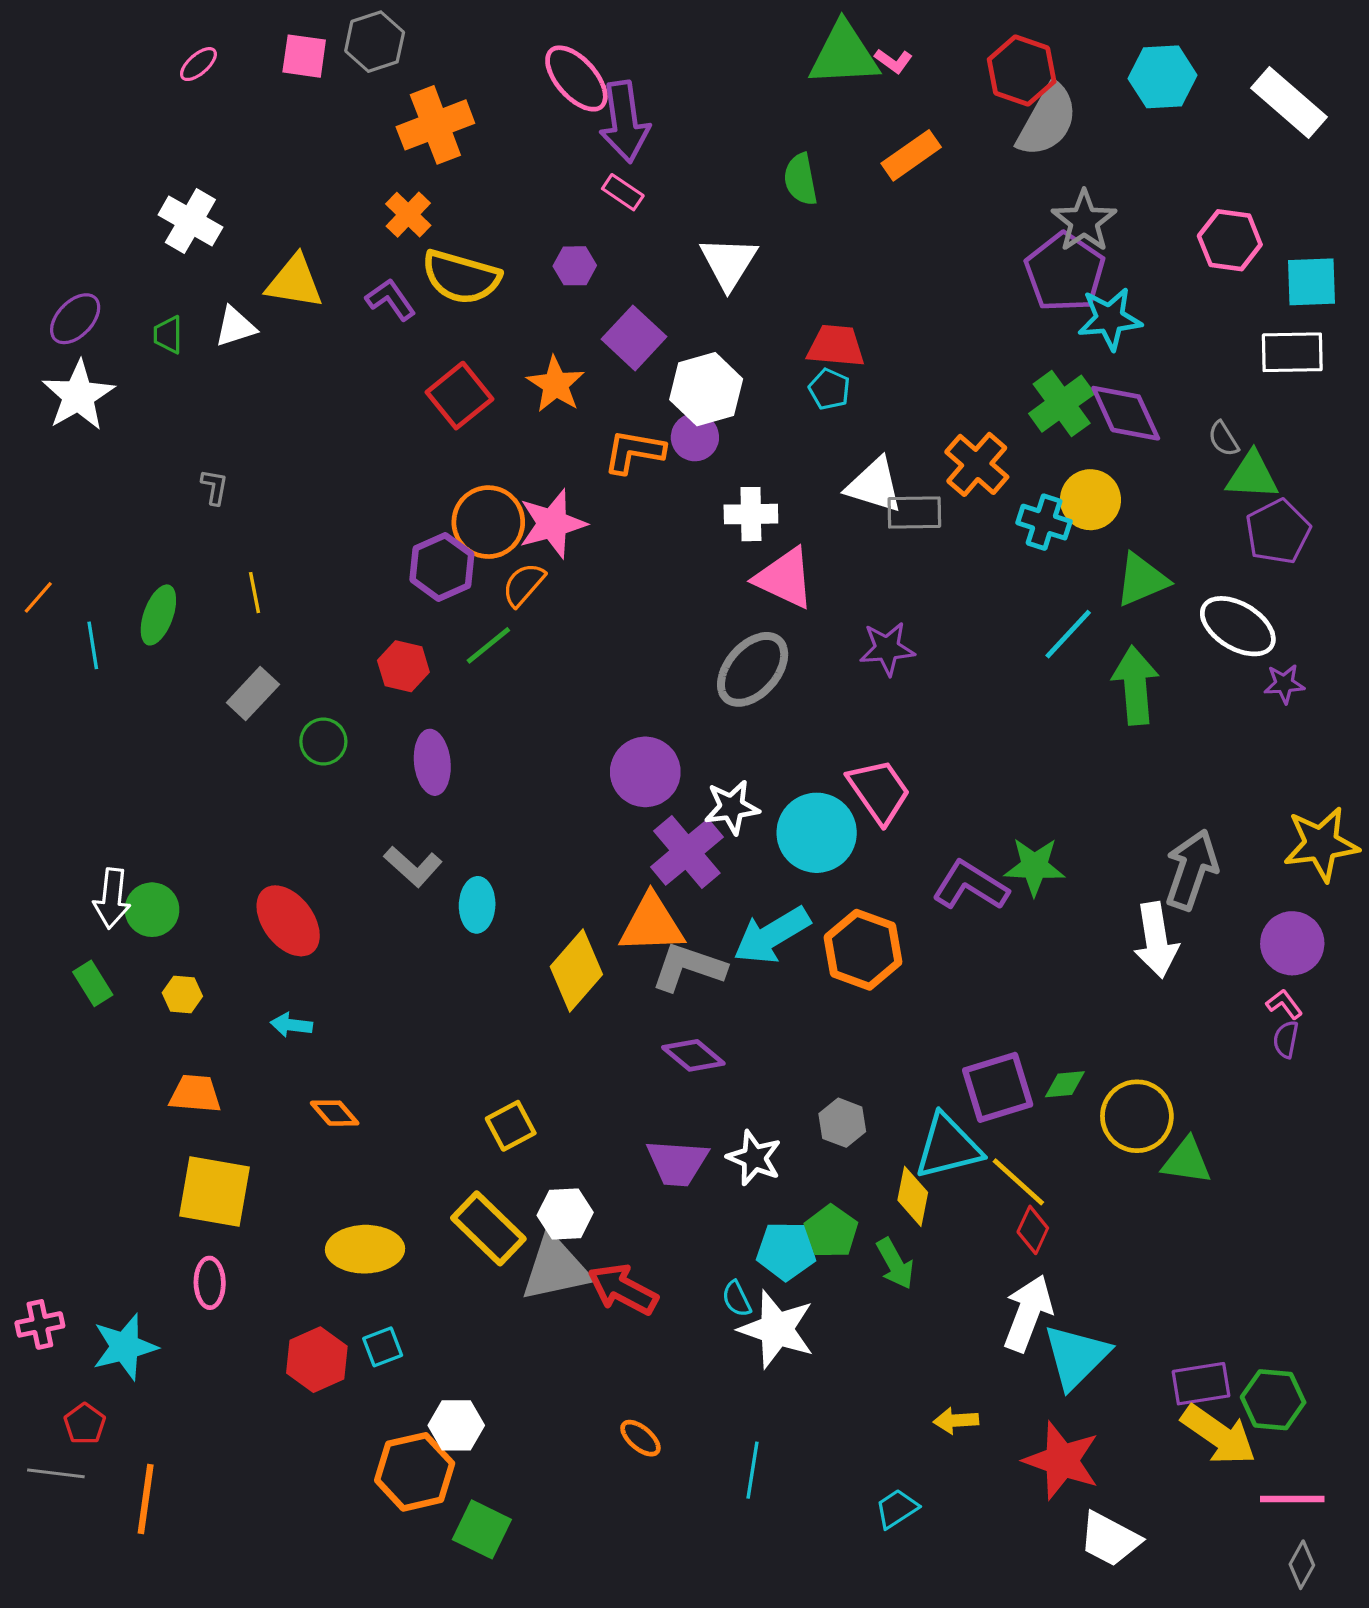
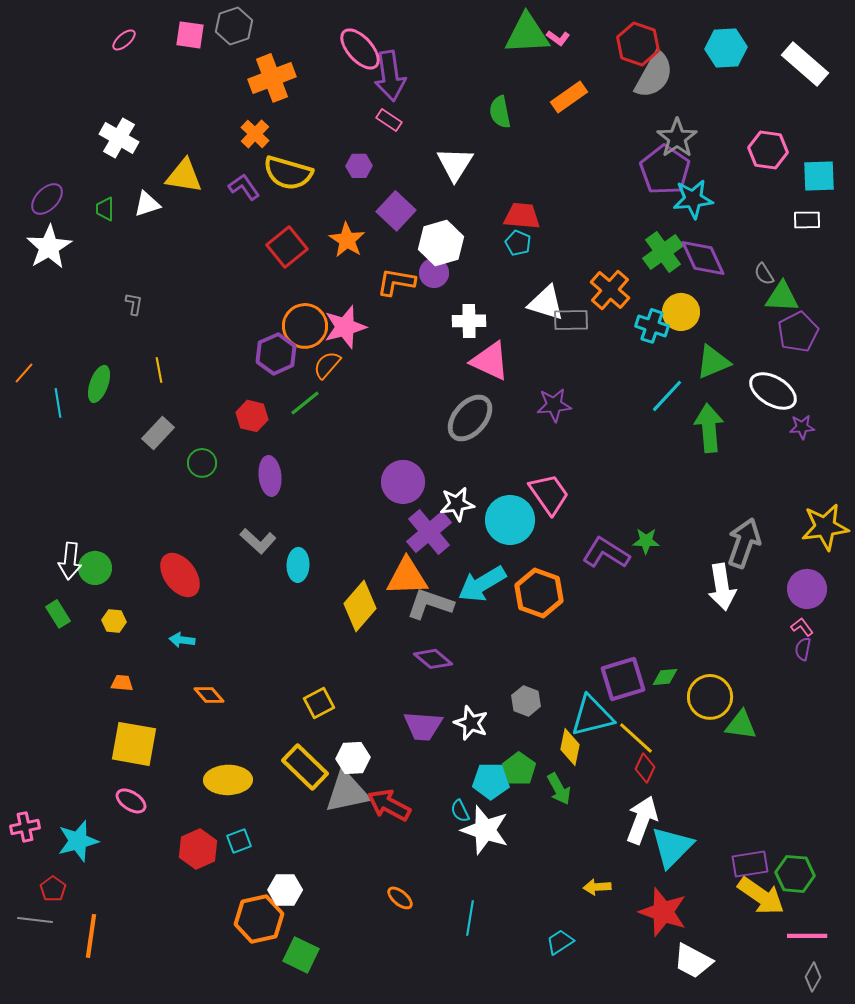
white rectangle: (1292, 352) -> (807, 220), size x0.7
green star: (1034, 866) -> (646, 541), size x0.7
orange trapezoid: (195, 1094) -> (122, 683), size x0.7
pink ellipse: (210, 1283) -> (131, 801), turned -56

